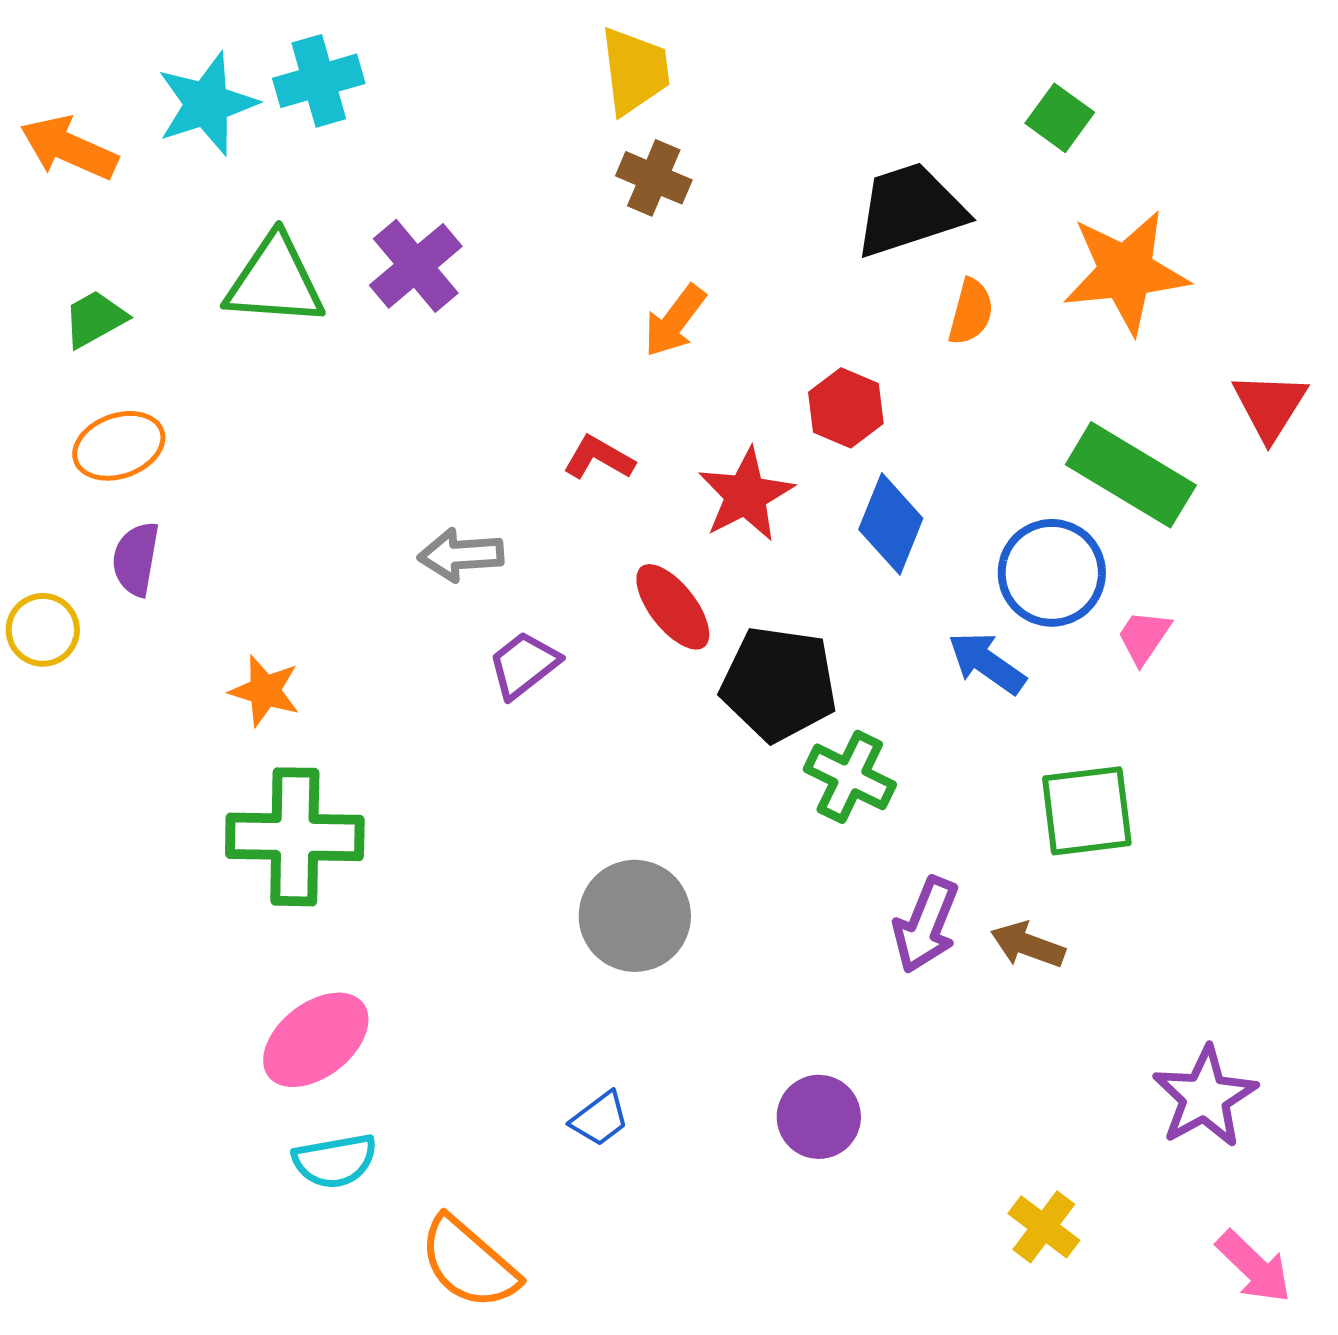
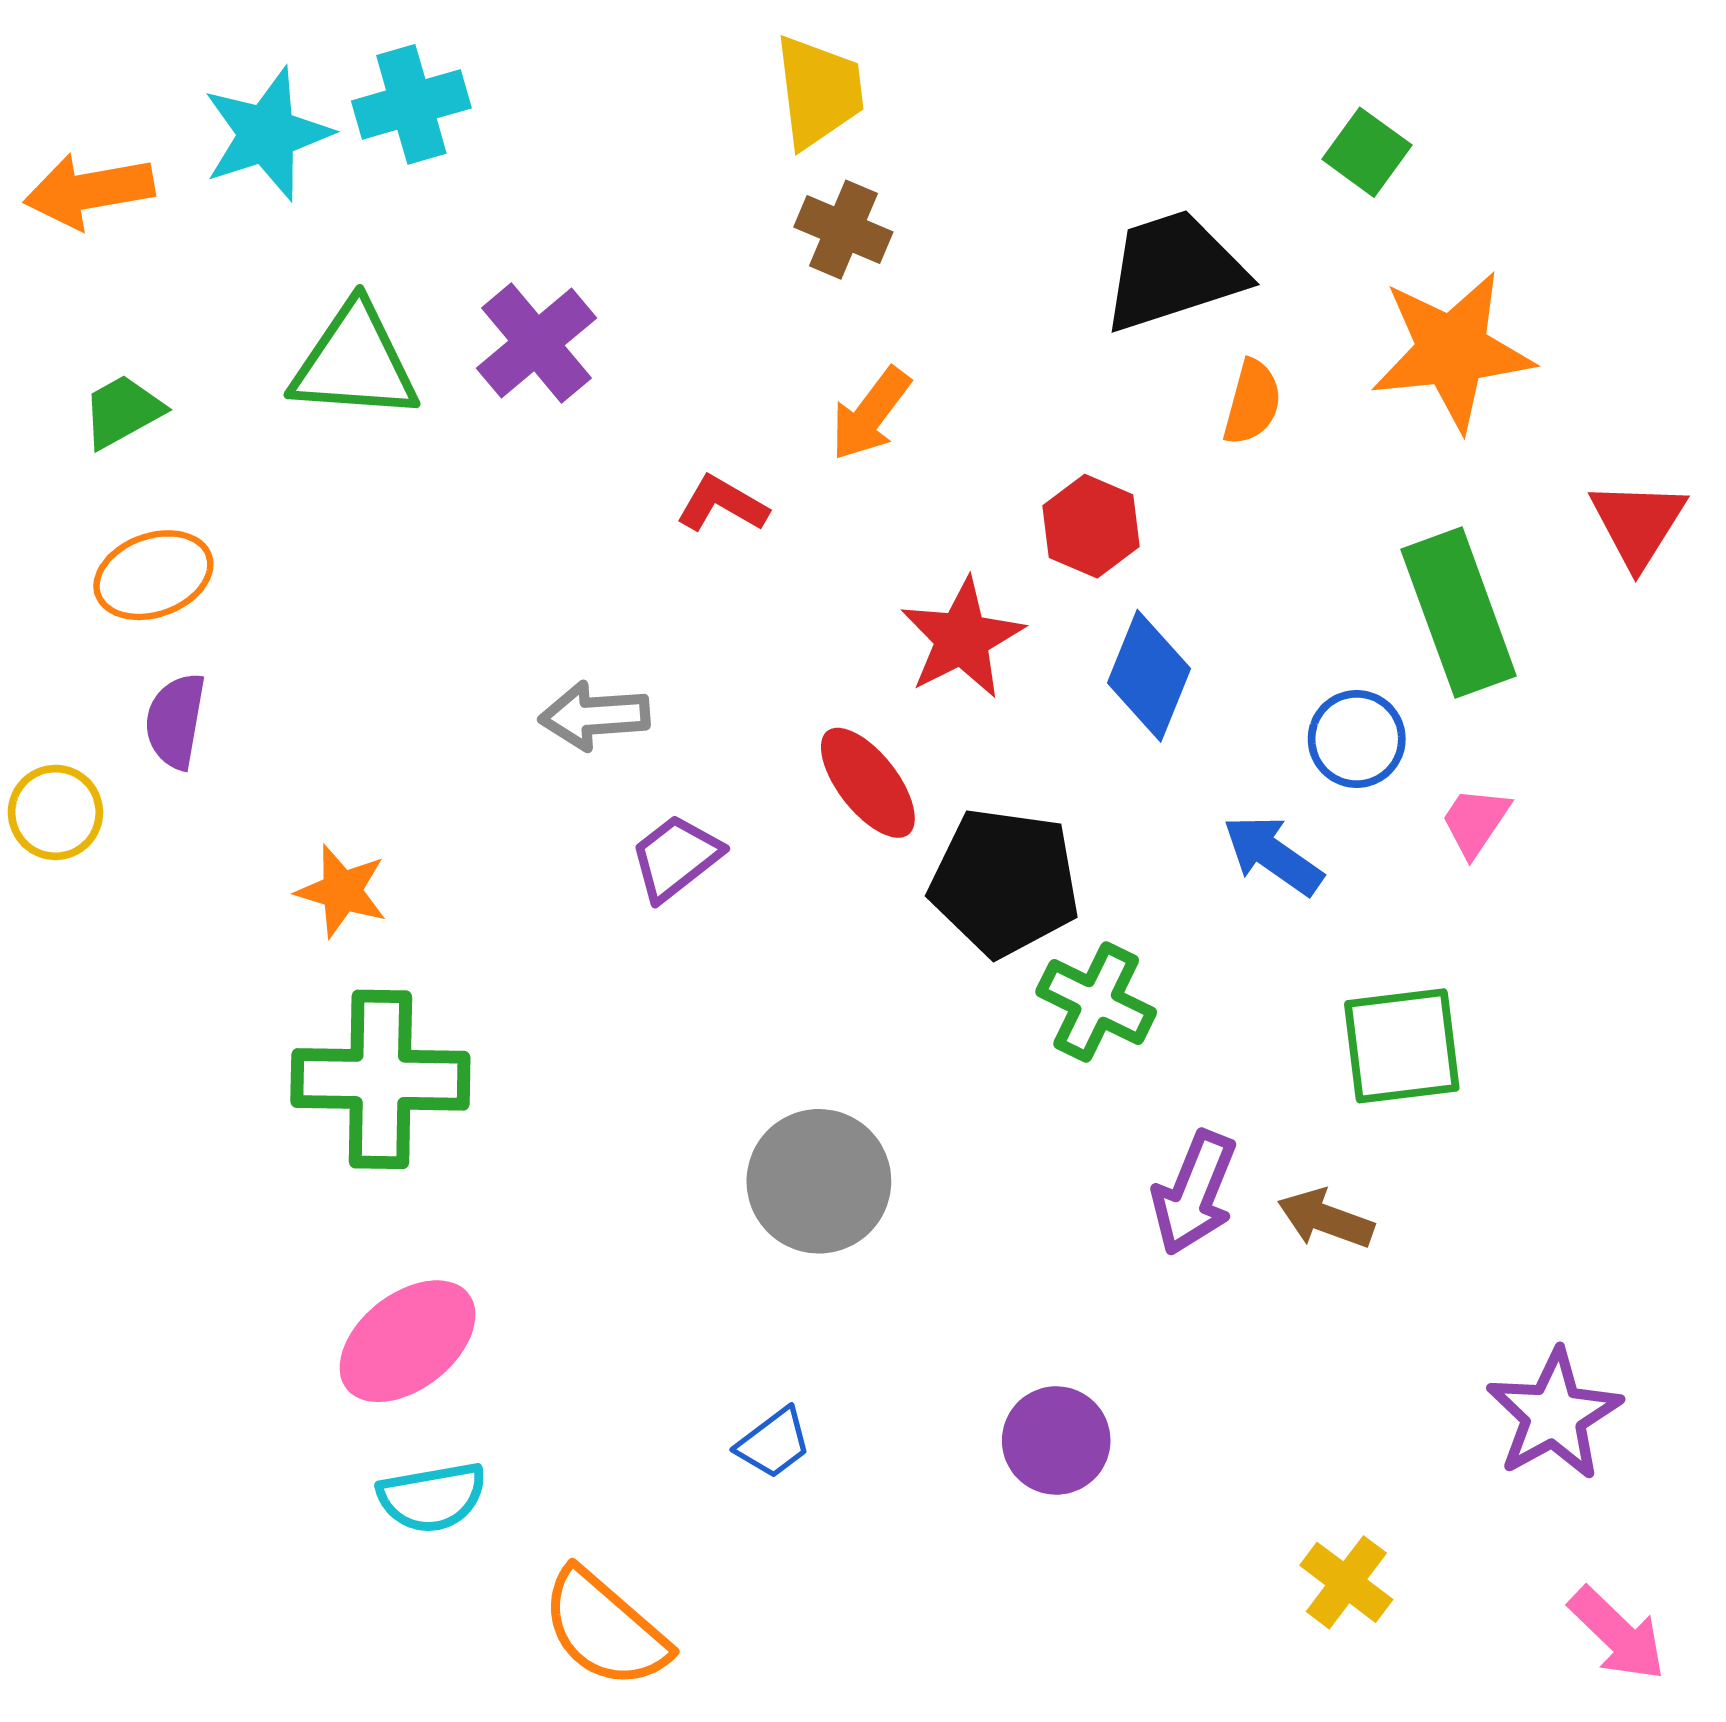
orange arrow: (69, 148) -> (89, 191), turned -34
red L-shape: (599, 458) -> (722, 504), moved
green rectangle: (1131, 475) -> (1459, 613), turned 39
blue circle: (1052, 573) -> (1357, 739), size x0.7

